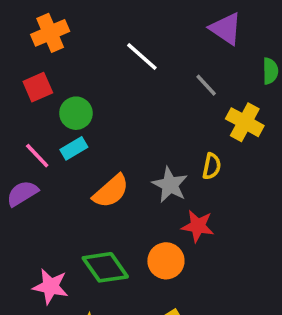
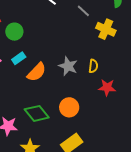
cyan rectangle: (74, 148) -> (19, 58), moved
yellow semicircle: (212, 166) -> (93, 66), moved
red star: (198, 226) -> (107, 88), moved

